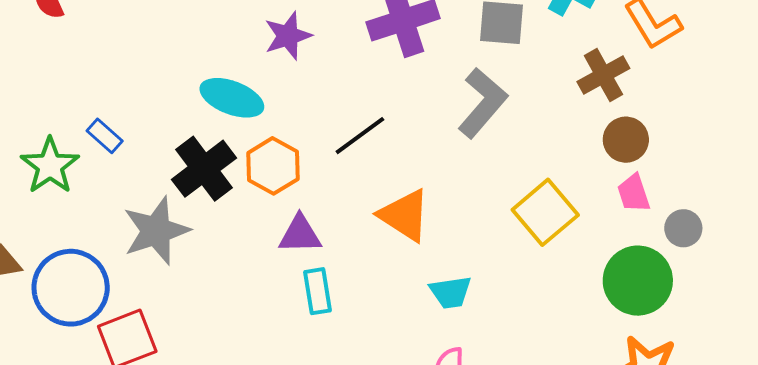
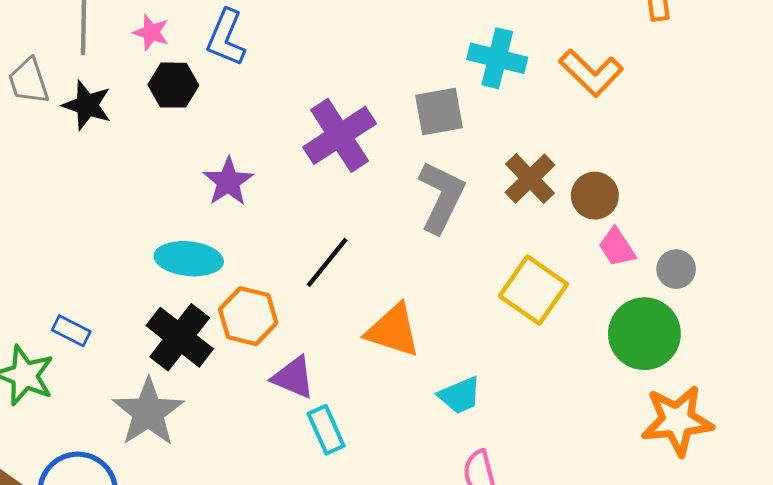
brown cross: (603, 75) -> (530, 179), moved
purple triangle: (300, 234) -> (293, 377), turned 39

